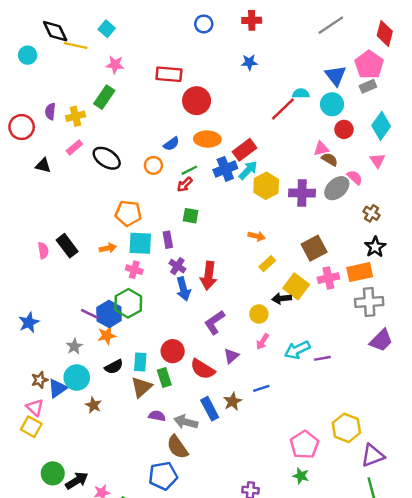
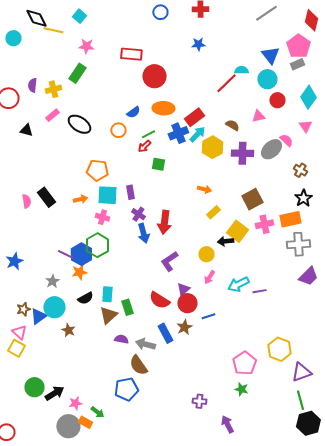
brown semicircle: (330, 159) -> (232, 125), moved
green square: (191, 216) -> (158, 164), moved
red circle: (173, 351) -> (187, 303), moved

